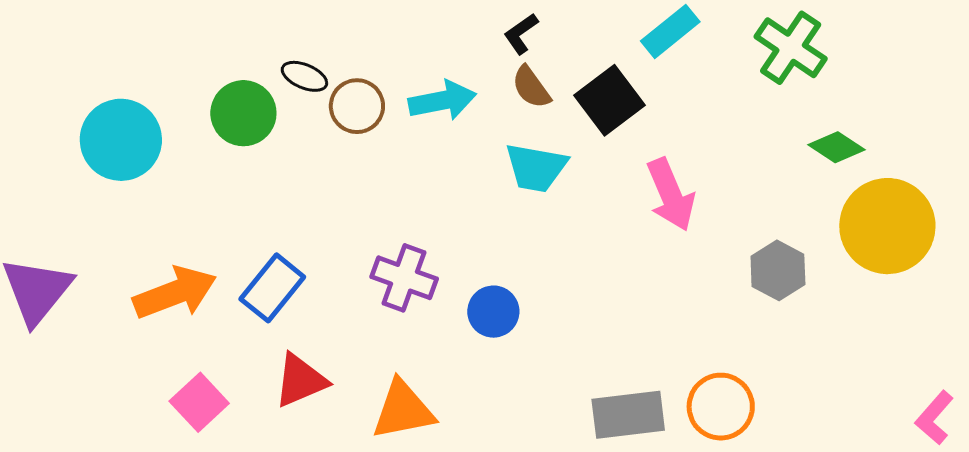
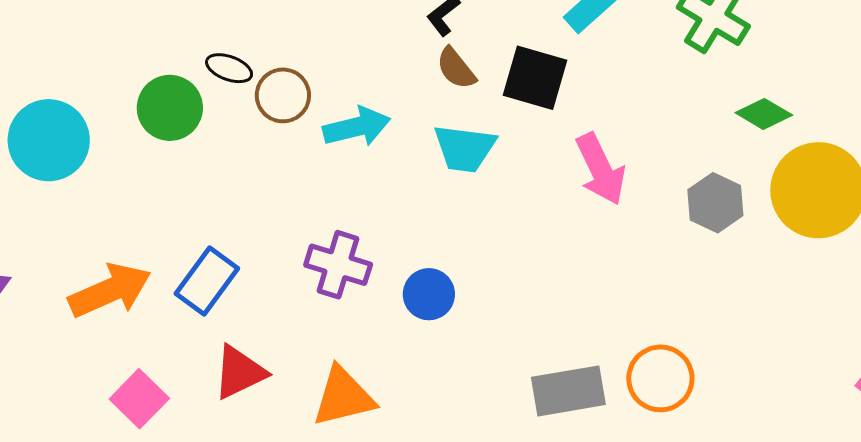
black square: (610, 100) -> (535, 78), turned -34
cyan arrow: (442, 101) -> (357, 127), moved
gray hexagon: (778, 270) -> (715, 203), moved

